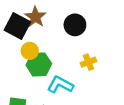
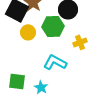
green hexagon: (39, 64) -> (53, 26), moved

